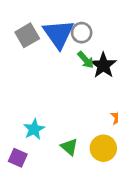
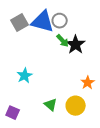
blue triangle: (58, 34) -> (43, 22), turned -40
cyan star: (34, 129) -> (25, 76), moved

